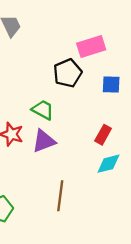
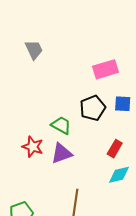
black pentagon: (68, 73) -> (93, 108), moved

